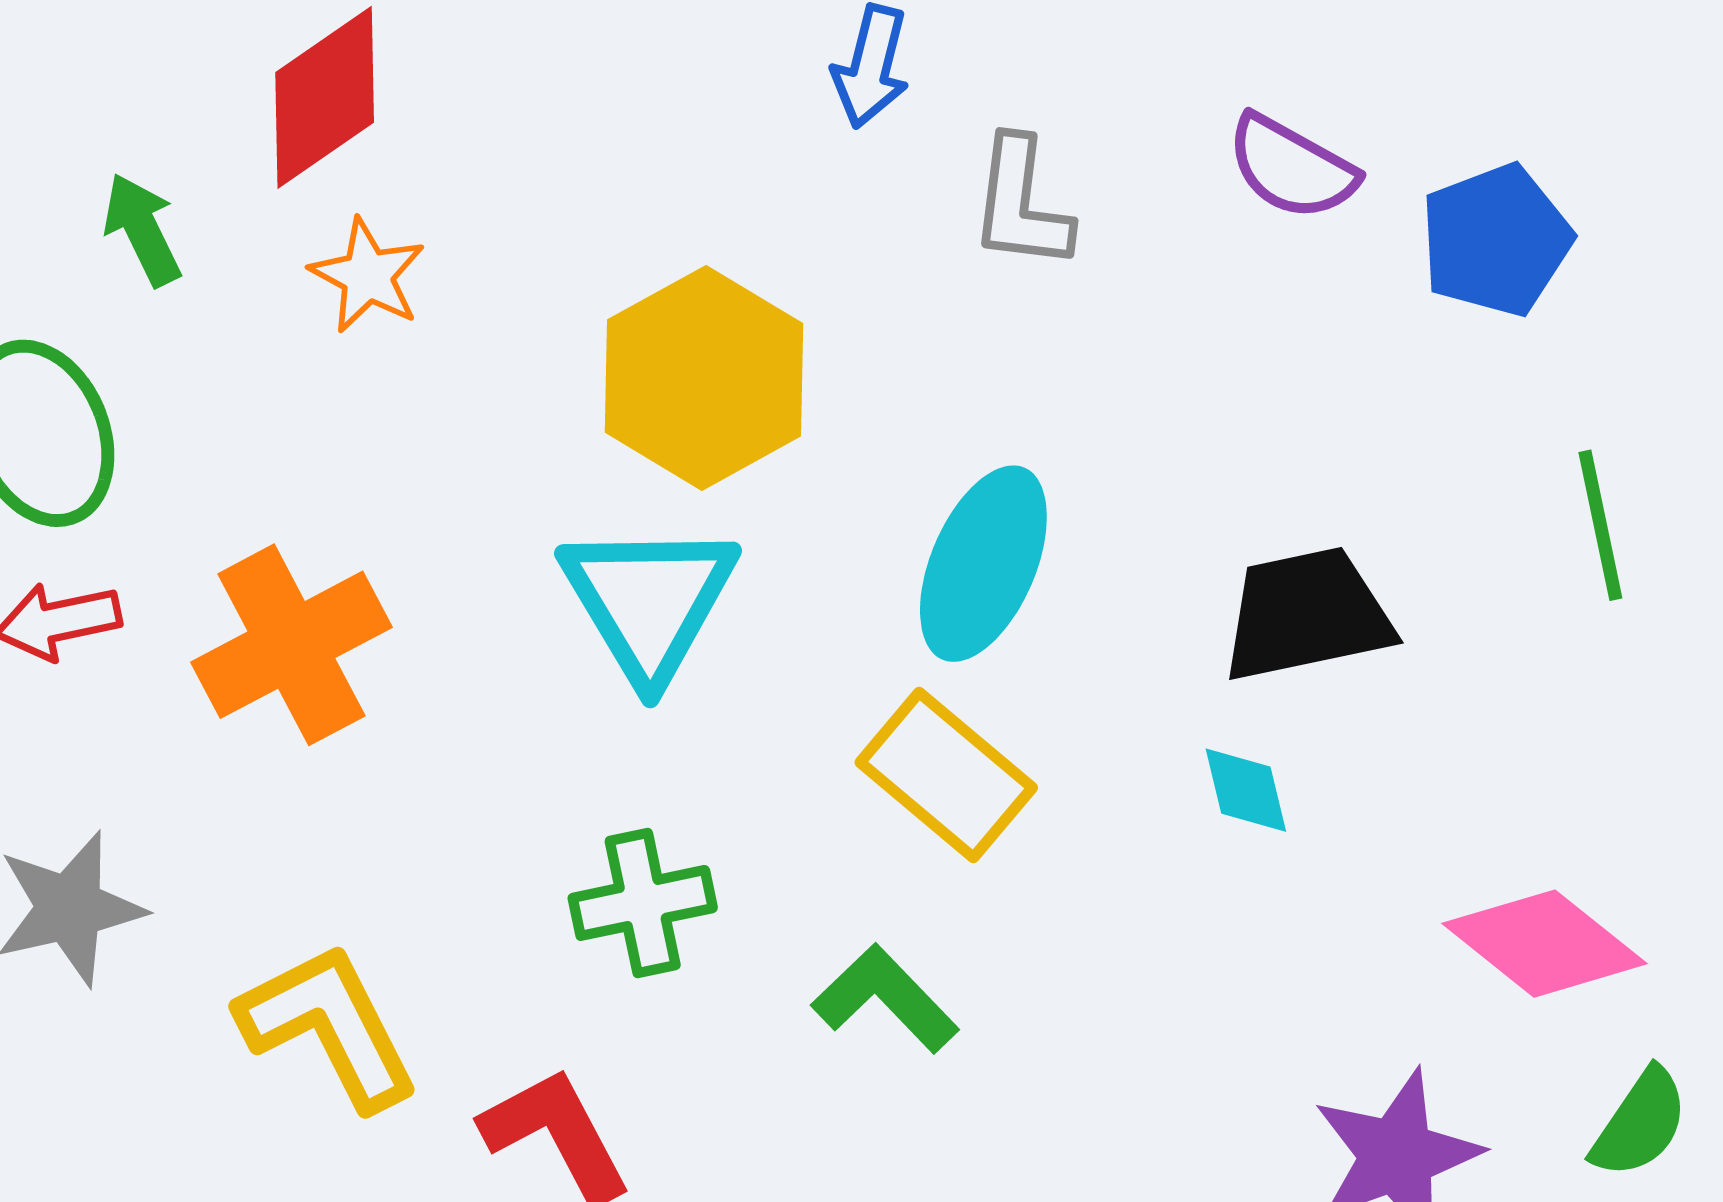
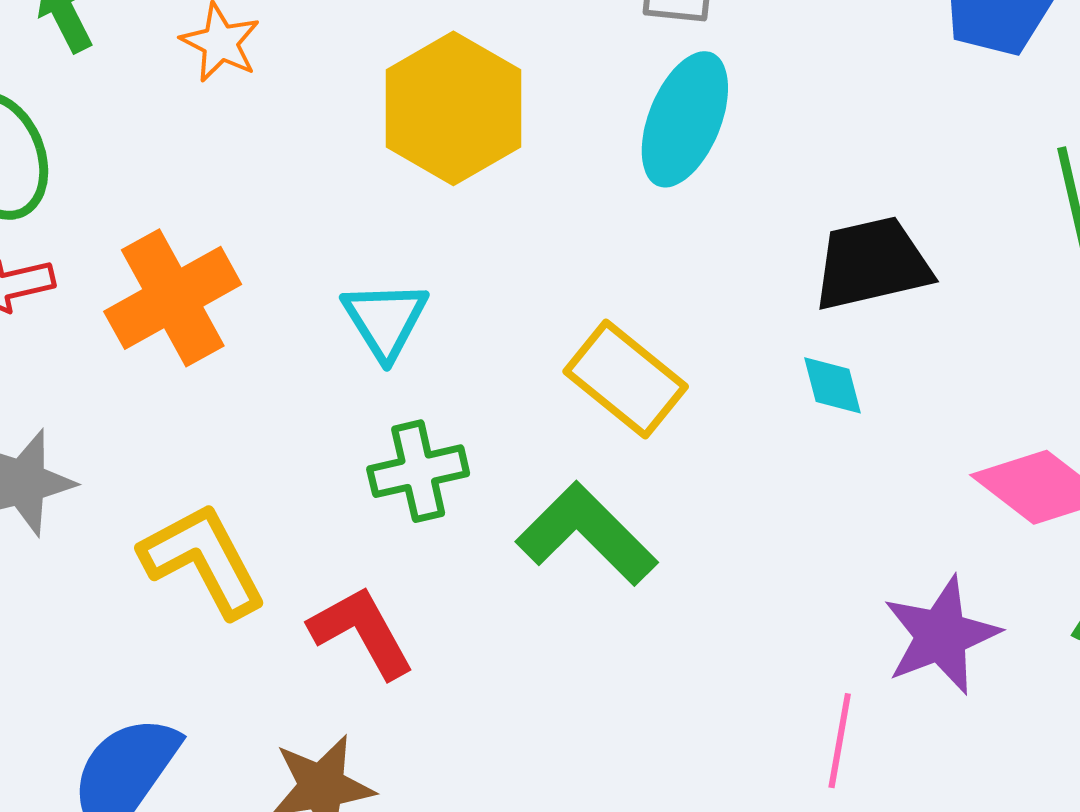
cyan ellipse: (983, 564) -> (685, 119), moved
cyan triangle: (649, 601) -> (385, 320), moved, size x0.7
green L-shape: (885, 999) -> (587, 534), size x1.4

